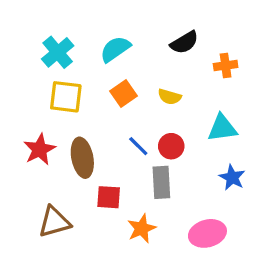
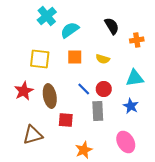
black semicircle: (184, 42) -> (112, 26), turned -90
cyan cross: (58, 52) -> (47, 16), moved
orange square: (123, 93) -> (75, 57), turned 35
blue star: (232, 177) -> (131, 106), moved
orange star: (142, 228) -> (84, 150), moved
pink ellipse: (207, 233) -> (126, 142), turned 75

